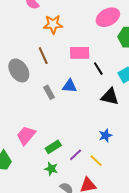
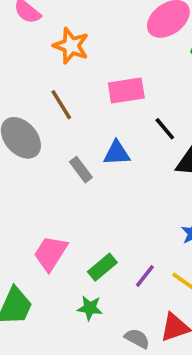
orange star: (53, 24) -> (71, 46), turned 30
black line: (98, 69) -> (165, 129), moved
green star: (51, 169) -> (90, 308), moved

